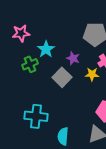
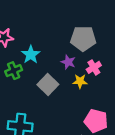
purple star: (73, 58) -> (68, 62), moved

